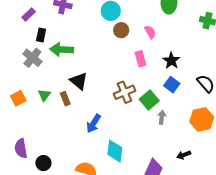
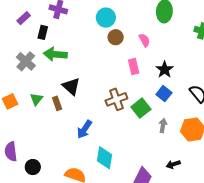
black rectangle: (41, 35) -> (43, 32), moved
gray arrow: (162, 117) -> (163, 126), moved

